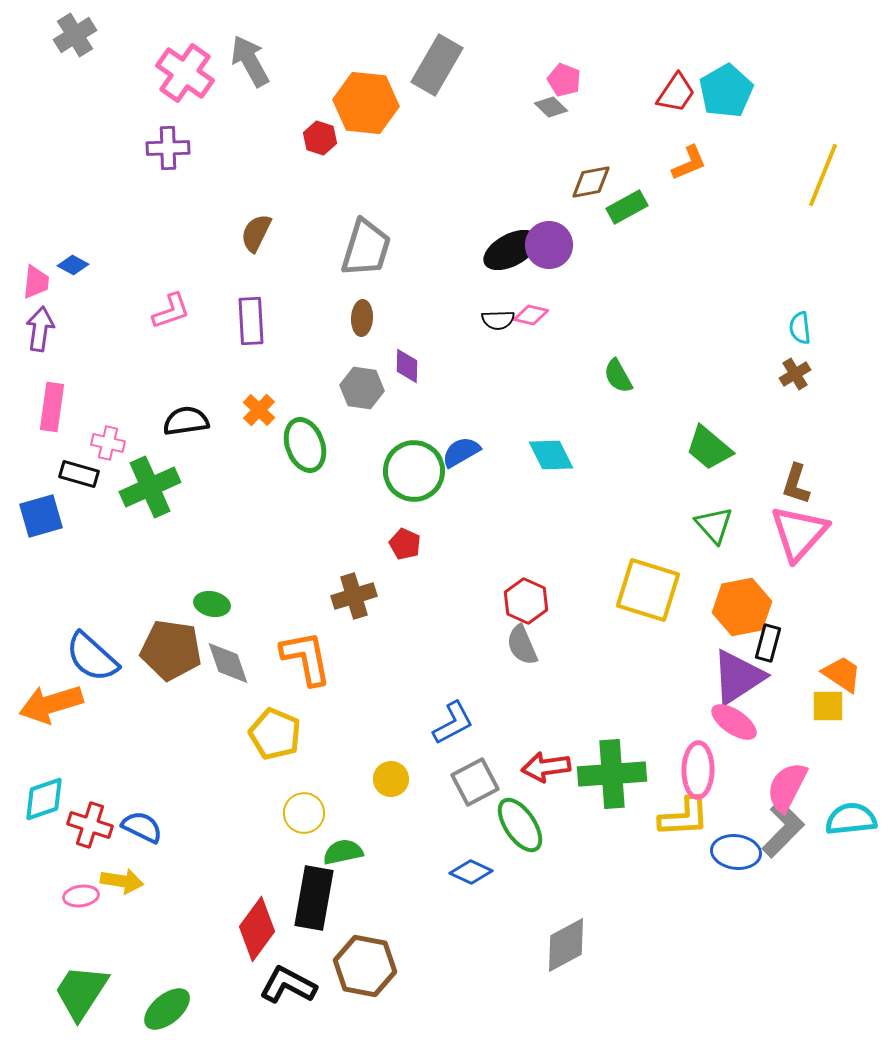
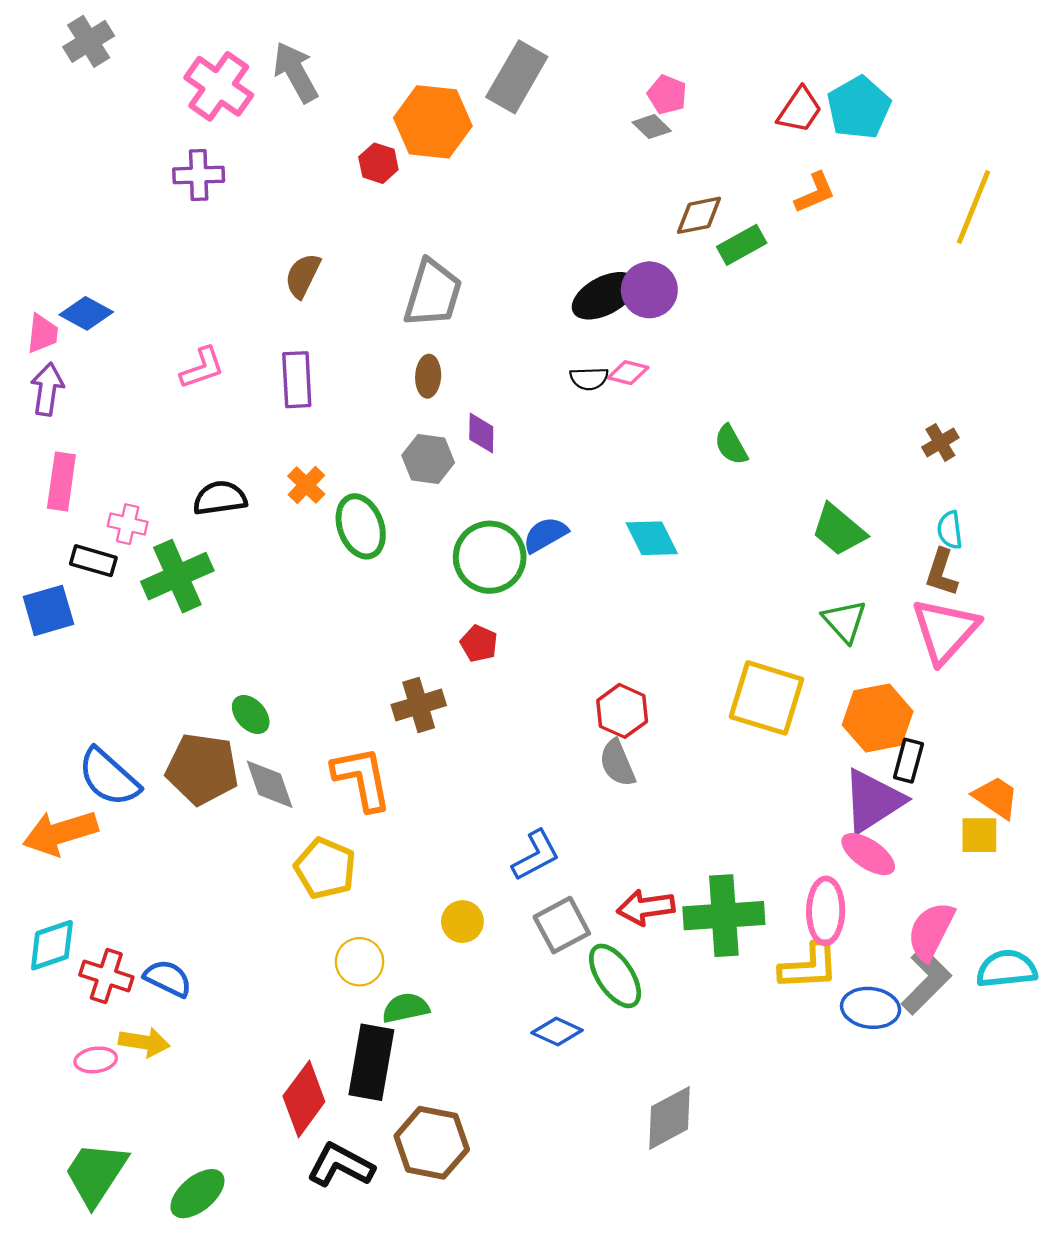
blue diamond: (73, 265) -> (86, 313), size x1.4
cyan semicircle: (800, 328) -> (950, 530), moved
green ellipse: (212, 604) -> (251, 715), turned 36

